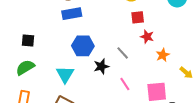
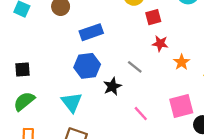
blue rectangle: (72, 14) -> (91, 32), moved
red square: (138, 17) -> (153, 17), moved
pink line: (125, 84) -> (141, 114), moved

